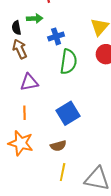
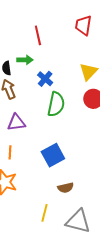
blue cross: (56, 36) -> (45, 79), turned -35
brown semicircle: (58, 146) -> (66, 188), moved

